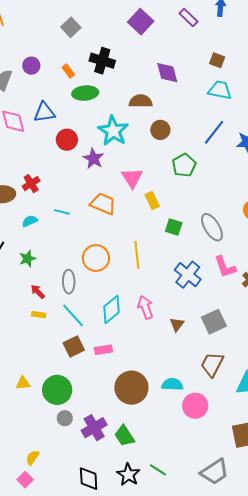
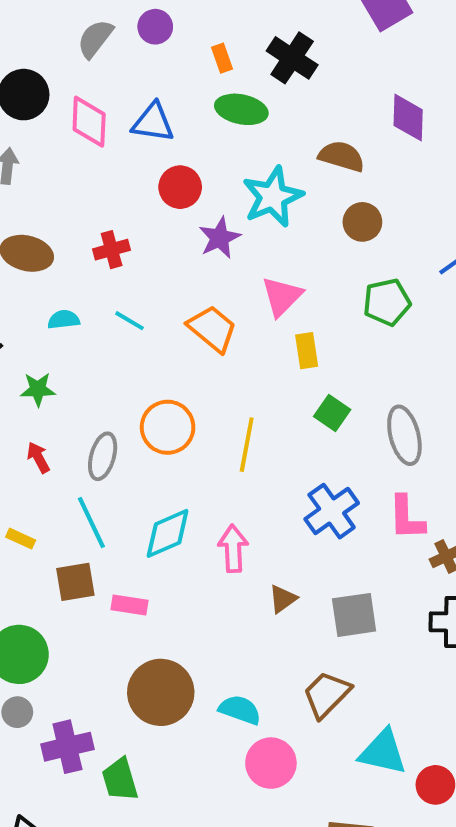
red cross: (31, 184) -> (112, 250), moved
yellow rectangle: (39, 315) -> (21, 539), moved

